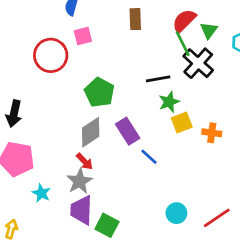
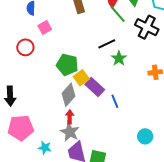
red circle: (51, 55) -> (25, 47), size x0.7
black cross: (198, 63) -> (147, 27), moved
yellow square: (182, 122) -> (81, 78), moved
blue line: (149, 157) -> (115, 101), turned 40
red arrow: (85, 161) -> (70, 117), turned -120

